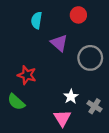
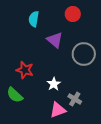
white star: (71, 97) -> (54, 84), moved
gray cross: (95, 106) -> (75, 99), moved
pink triangle: (62, 118) -> (58, 110), turned 42

